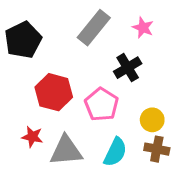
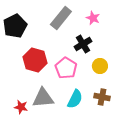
yellow circle: (152, 120) -> (100, 66), moved
red star: (32, 137) -> (21, 107), moved

